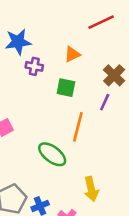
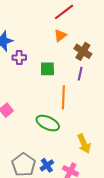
orange triangle: (72, 54) -> (60, 35), moved

